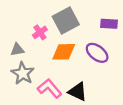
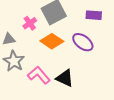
orange diamond: (64, 52) -> (52, 41), turned 35

